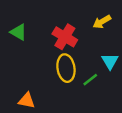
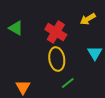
green line: (90, 80) -> (68, 83), moved
orange triangle: (27, 100) -> (23, 87), turned 49

